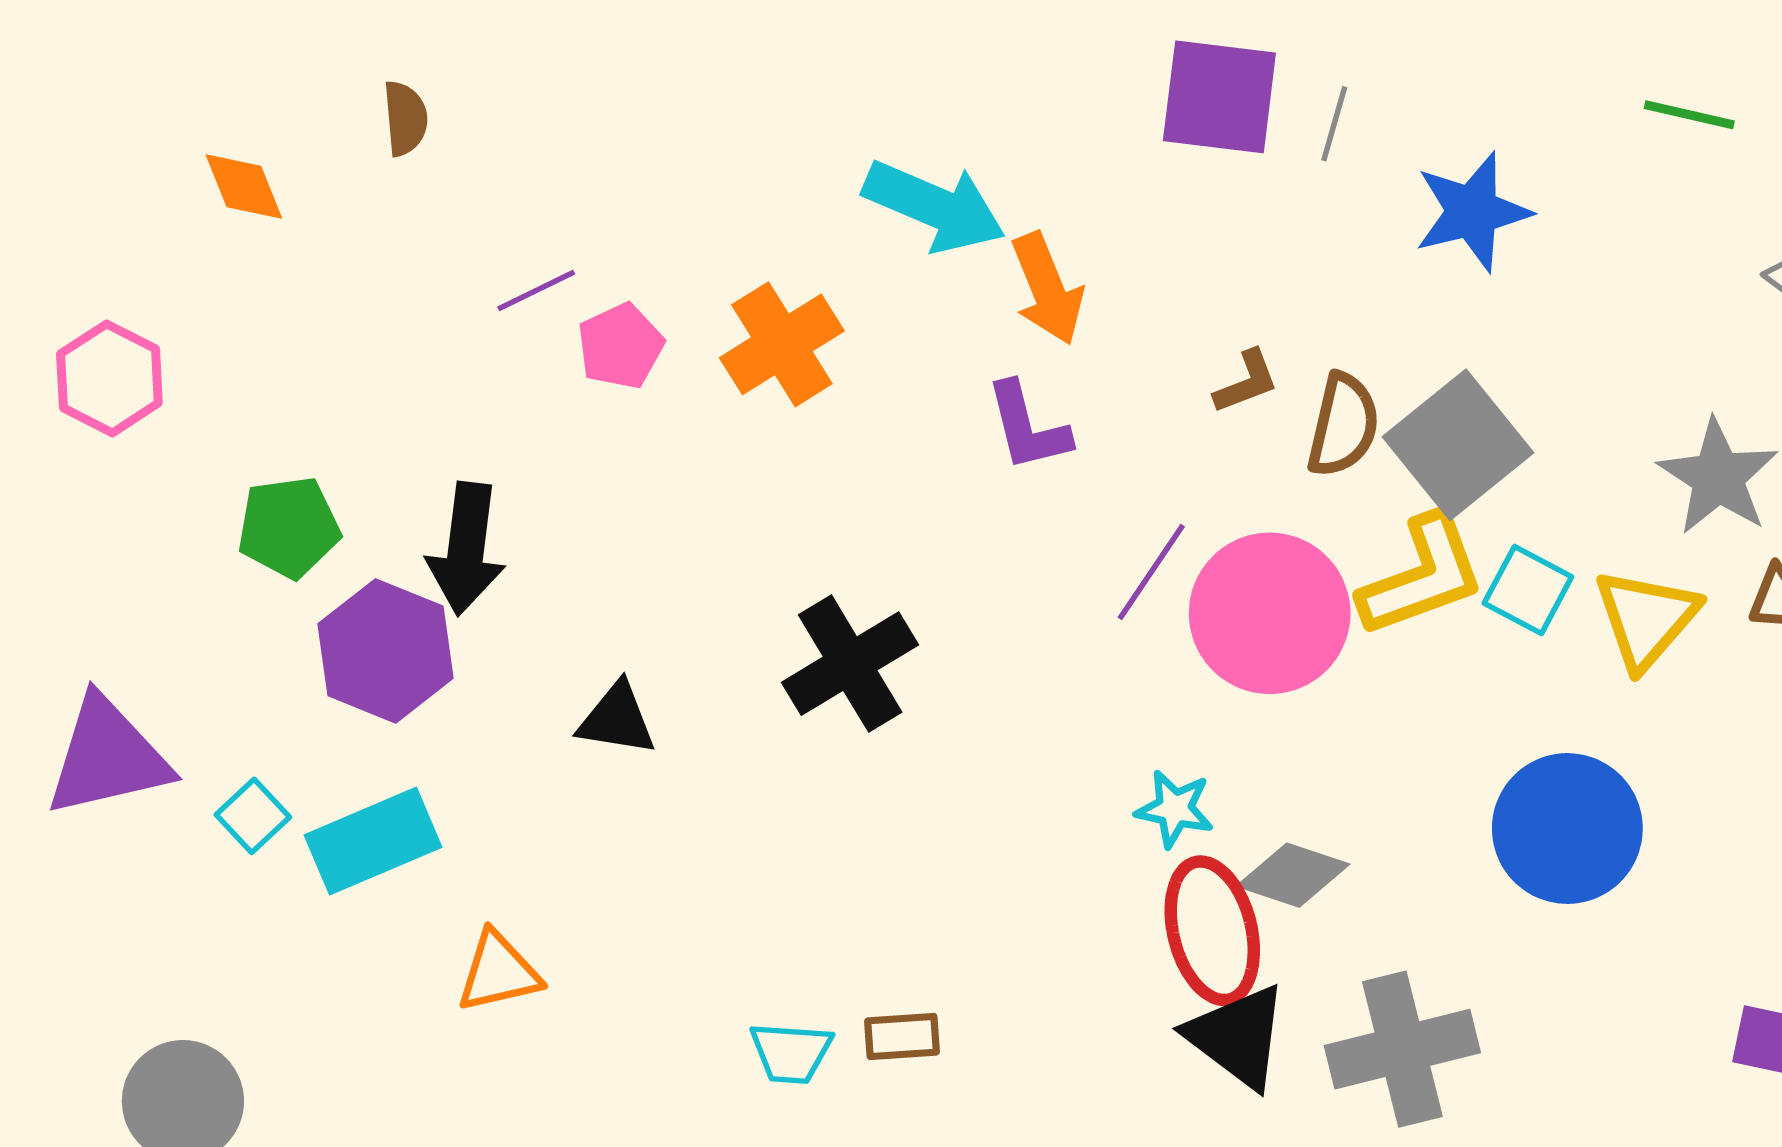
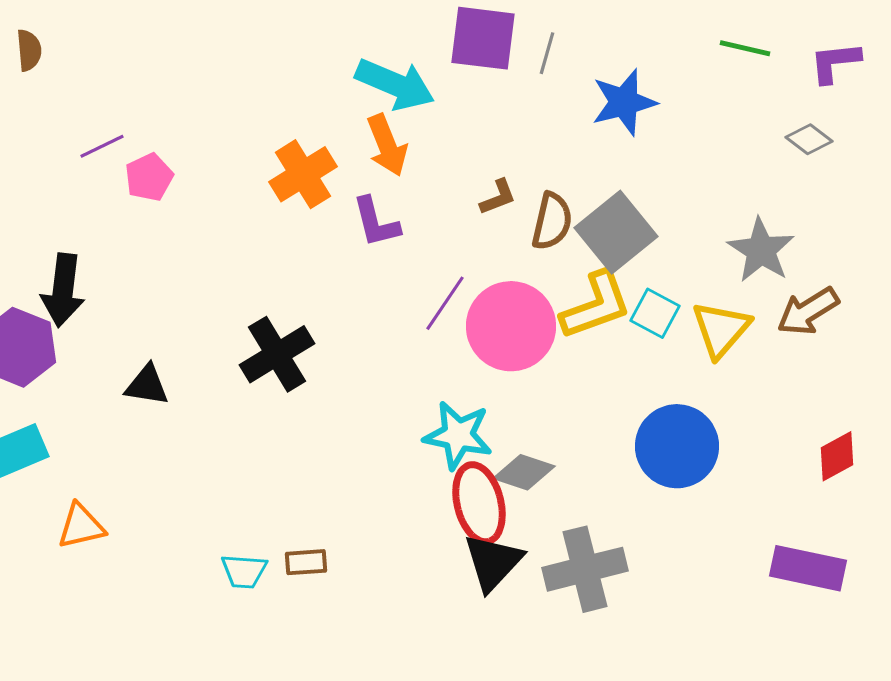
cyan arrow: (934, 206) -> (395, 84), moved
orange cross: (782, 344) -> (303, 174), moved
cyan star: (1175, 809) -> (458, 435), size x1.6
black triangle: (1237, 1037) -> (493, 562), turned 36

